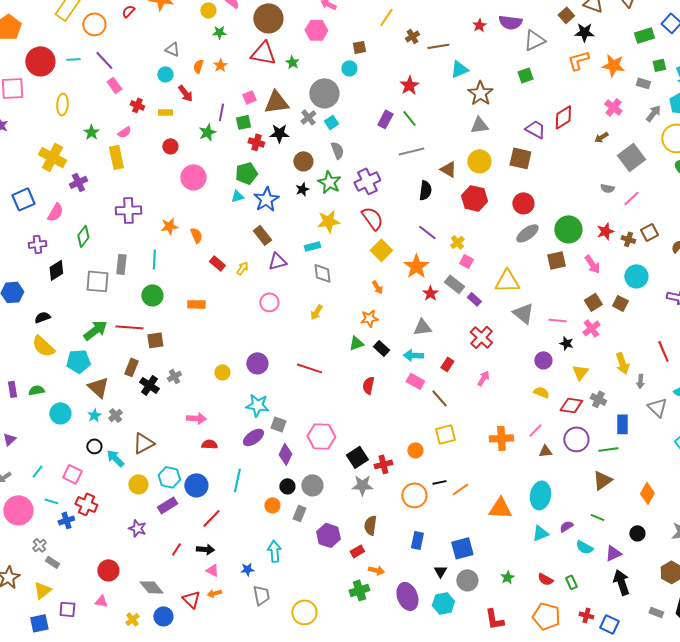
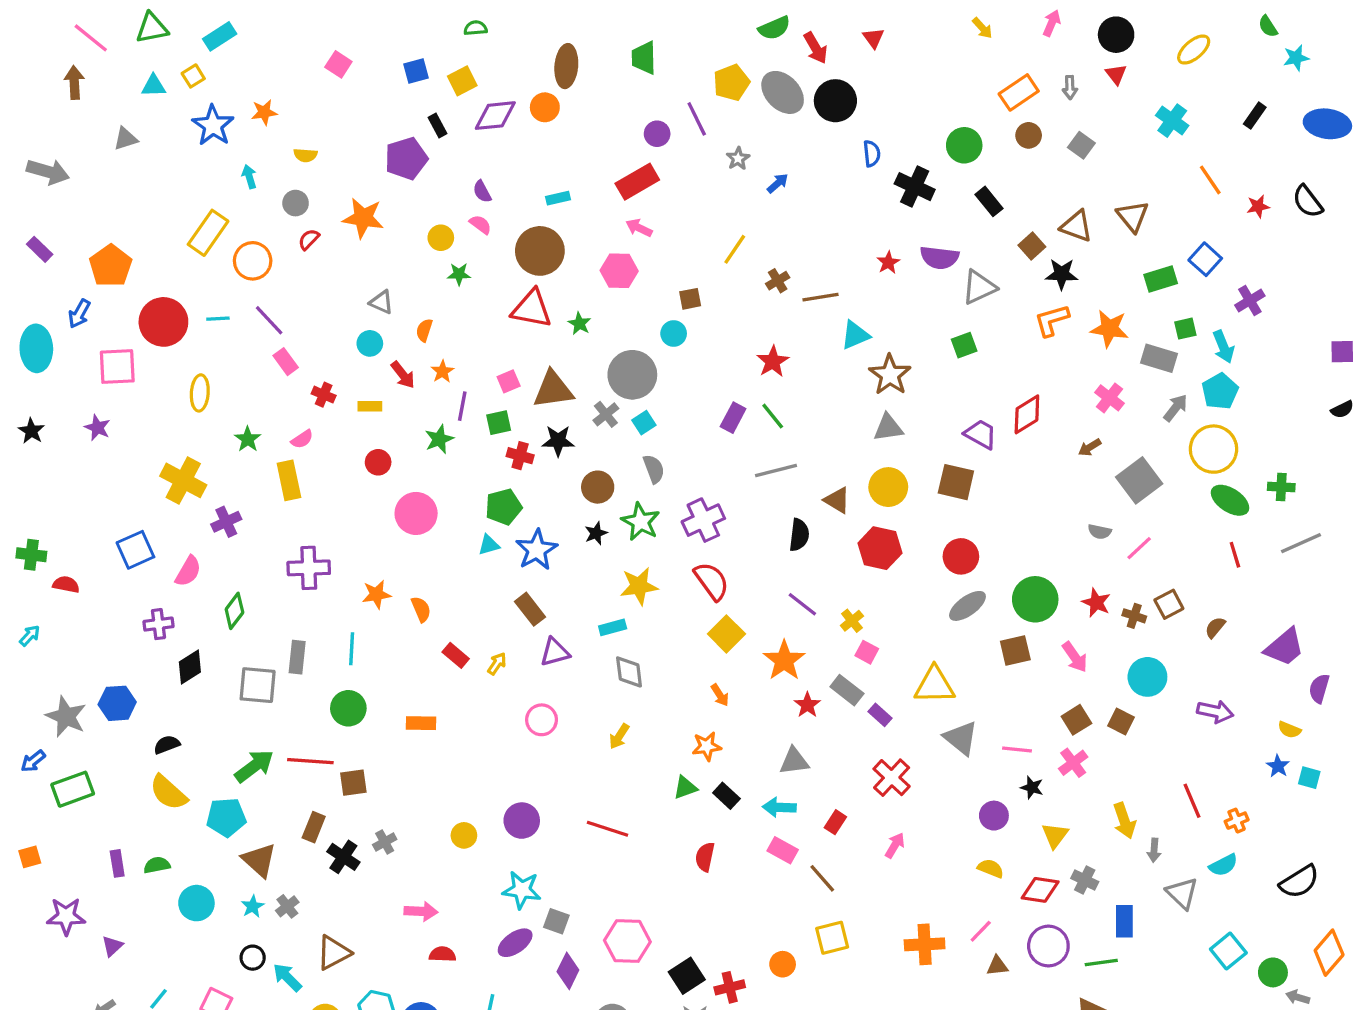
orange star: (220, 65) -> (442, 371), moved
gray rectangle: (643, 83) -> (1159, 358), size x1.5
red star: (605, 231) -> (1096, 603), turned -30

